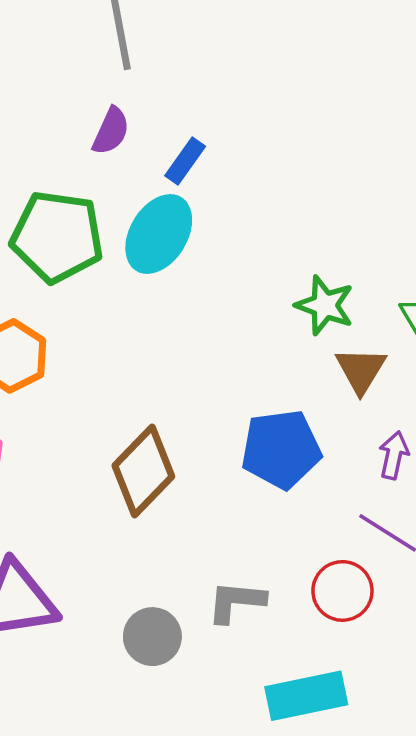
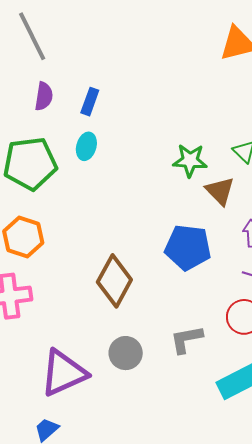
cyan ellipse: (159, 234) -> (86, 146), size x0.6
blue pentagon: (281, 449) -> (188, 247), turned 30
gray circle: (152, 637) -> (126, 353), moved

